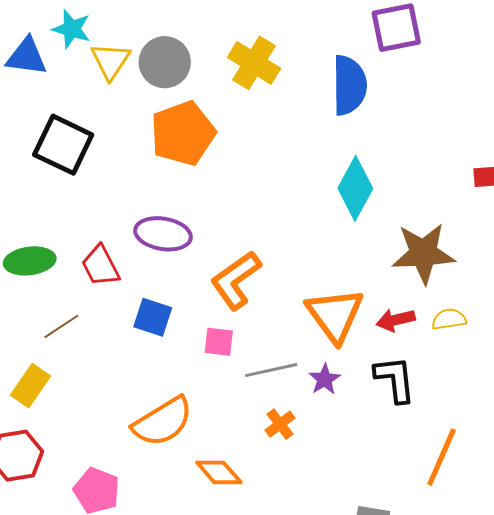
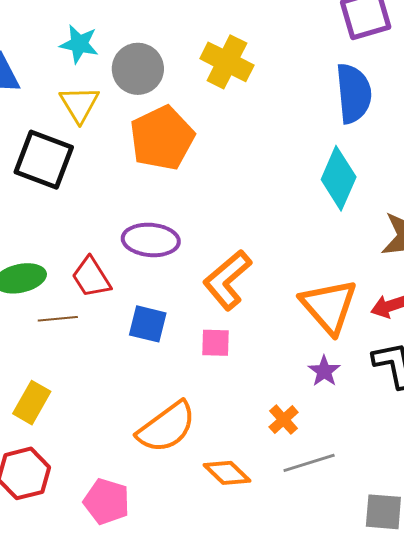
cyan star: (72, 29) -> (79, 44), moved
yellow triangle: (111, 61) -> (79, 104), moved
blue semicircle: (349, 85) -> (354, 93), moved
brown line: (61, 326) -> (58, 319), moved, turned 33
gray line: (271, 370) -> (309, 463), moved

